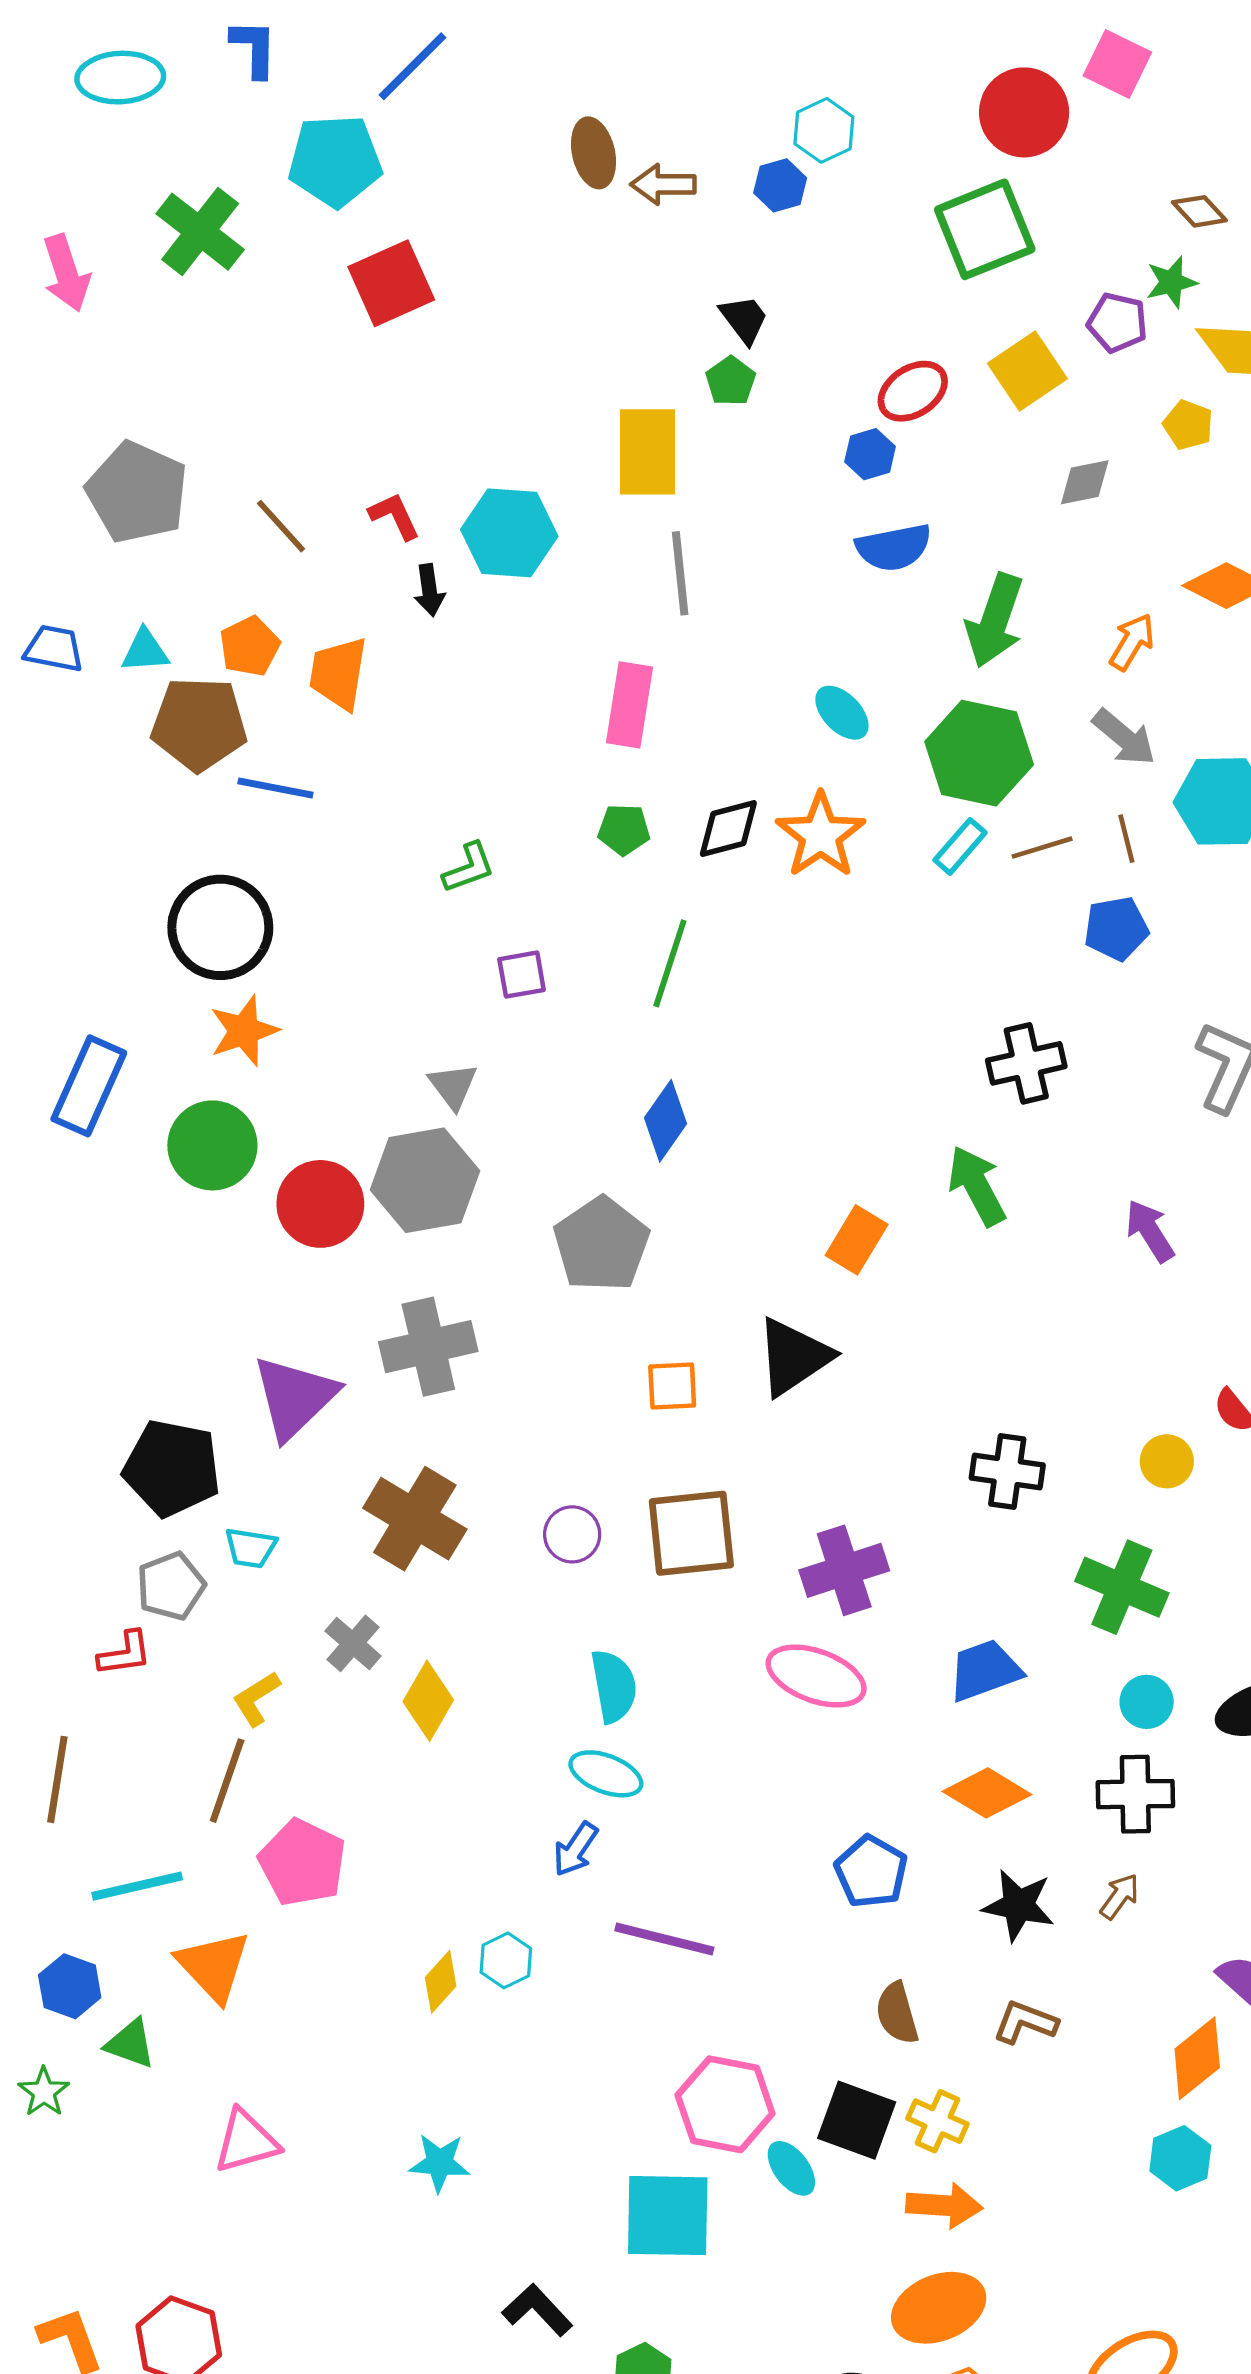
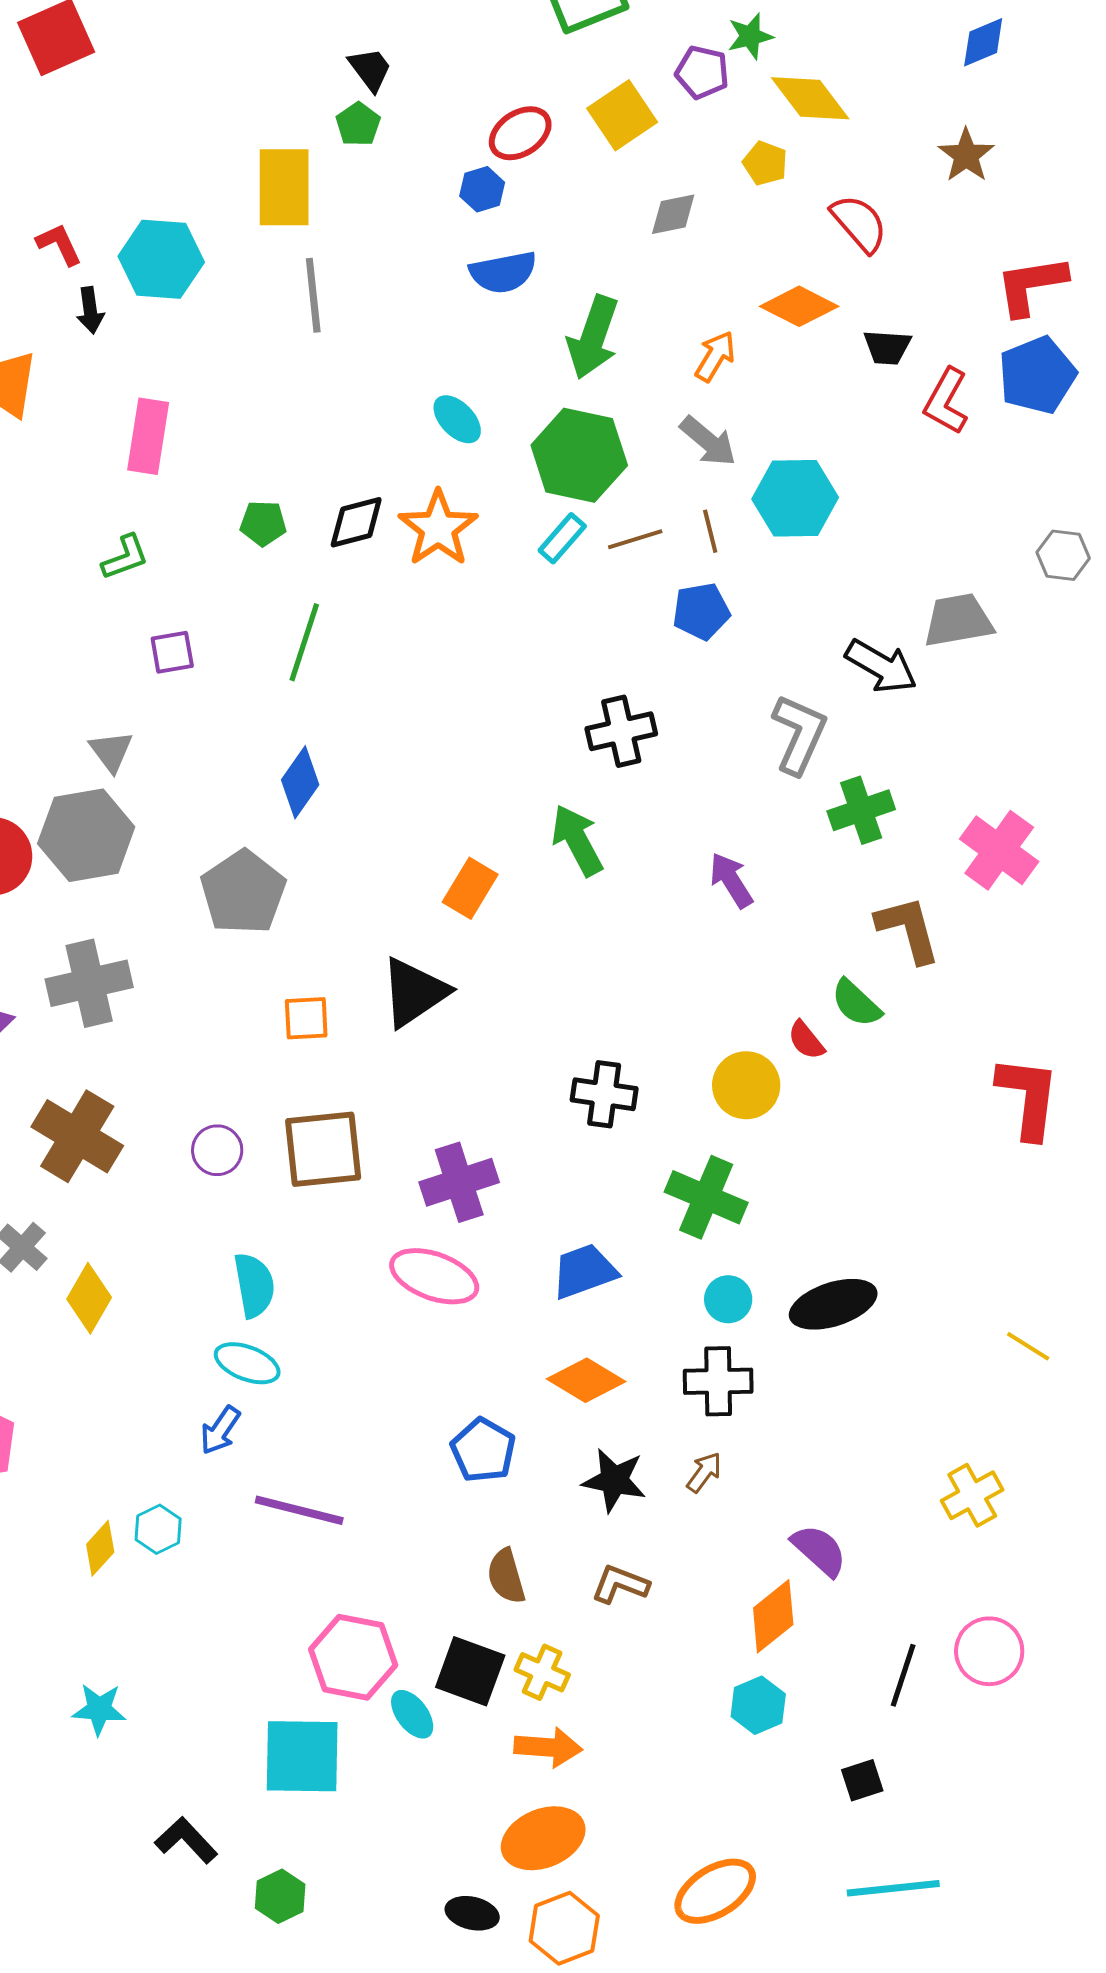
pink rectangle: (629, 705) -> (148, 436), moved
yellow circle: (1167, 1461) -> (746, 1085), size x1.4

